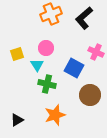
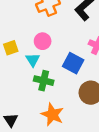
orange star: (55, 115) -> (52, 115), turned -30
black triangle: (17, 120) -> (11, 120), turned -32

